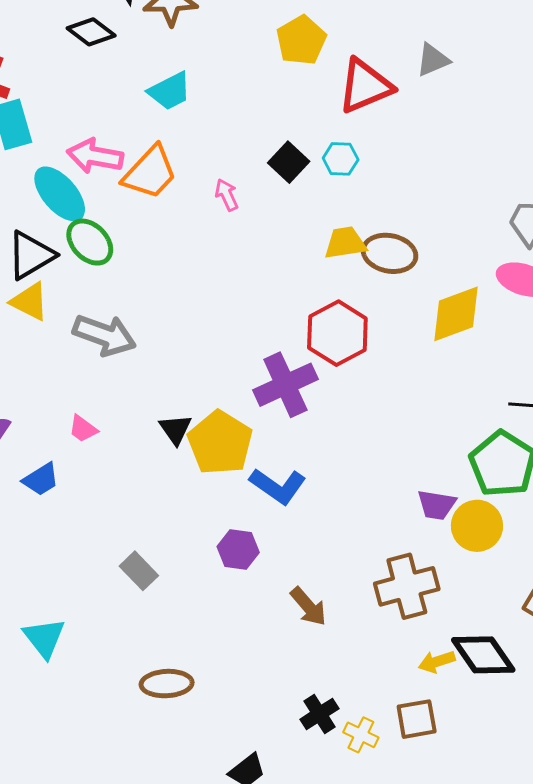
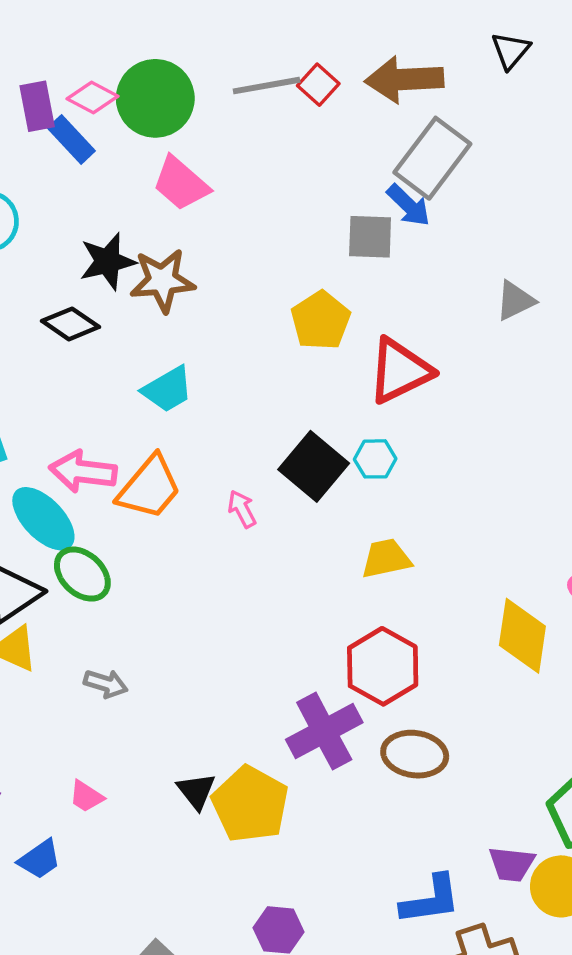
gray triangle: (433, 60) -> (515, 301), moved
black square: (289, 162) -> (314, 466), size x1.4
brown ellipse: (390, 253) -> (415, 754), moved
yellow diamond: (456, 314) -> (522, 636), turned -58
gray arrow: (104, 335) -> (106, 684), size x0.6
blue L-shape: (278, 486) -> (431, 900), moved, turned -40

